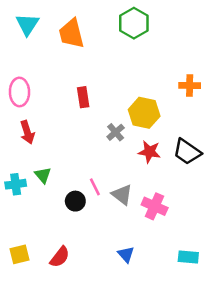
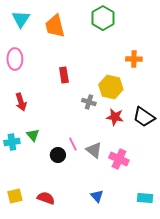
orange cross: (190, 85) -> (134, 59), moved
pink ellipse: (19, 92) -> (15, 59), moved
gray cross: (116, 132) -> (89, 102), turned -32
red semicircle: (60, 257) -> (46, 198), turned -108

